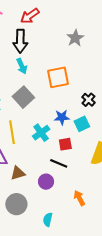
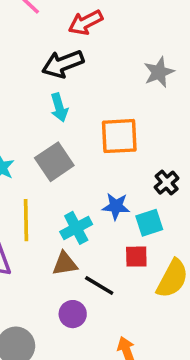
black arrow: (20, 41) -> (63, 64), turned 60
red square: (65, 144) -> (136, 257), moved
brown triangle: (18, 173) -> (65, 264), moved

